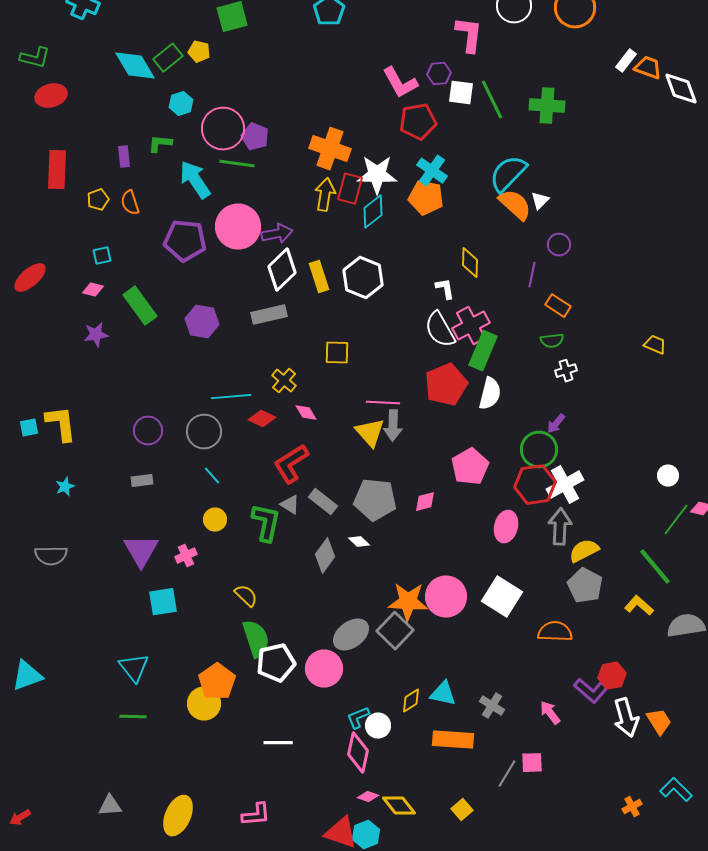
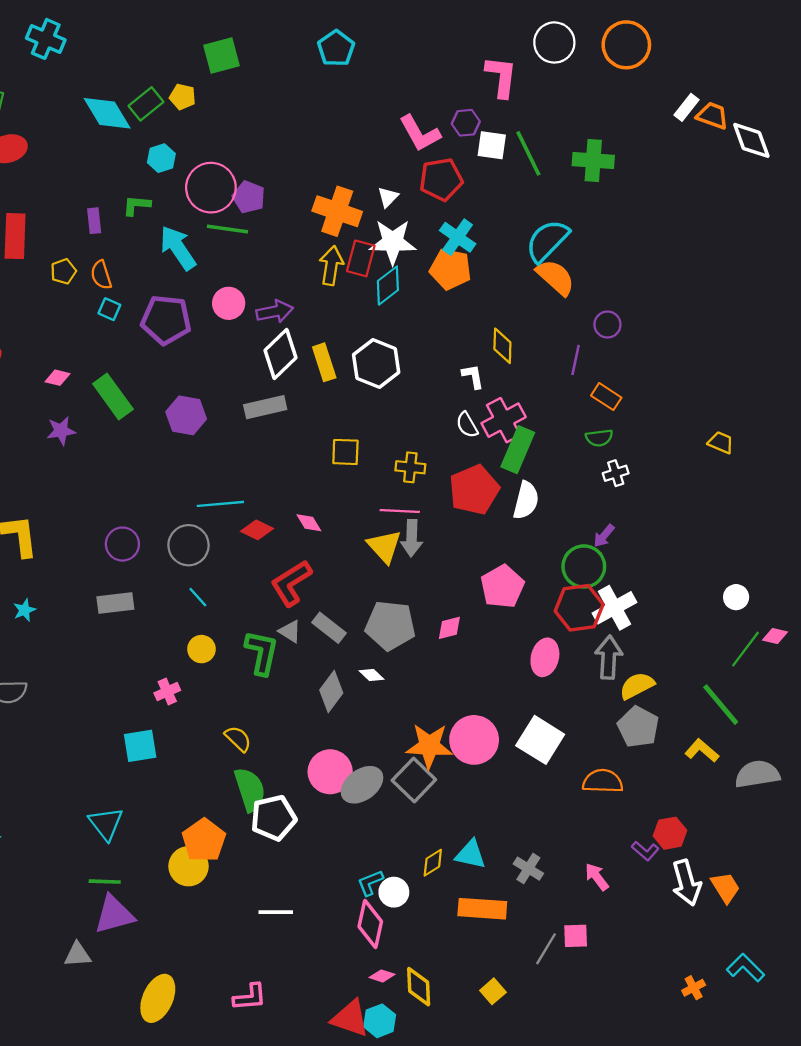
white triangle: (540, 201) -> (388, 197), moved
pink circle: (238, 227) -> (229, 303), size x0.6
cyan square: (102, 256) -> (109, 309), moved, turned 36
white semicircle: (440, 330) -> (467, 425), size x0.6
yellow cross: (284, 381) -> (410, 467), moved, turned -35
gray rectangle: (142, 481) -> (115, 603), size x1.4
purple triangle: (141, 551) -> (114, 915), moved, turned 45
pink circle: (324, 669) -> (330, 772), moved
purple L-shape: (591, 691) -> (645, 851), size x0.7
gray triangle: (110, 806) -> (78, 955), moved
yellow diamond: (399, 806) -> (419, 987), turned 36

